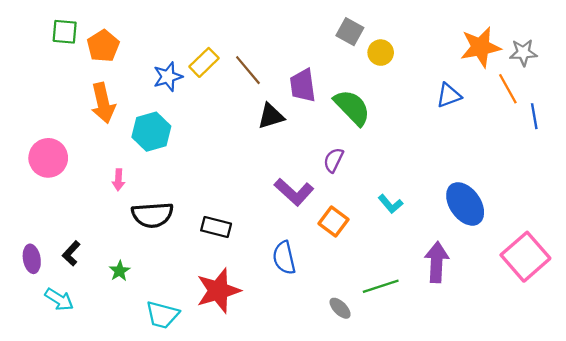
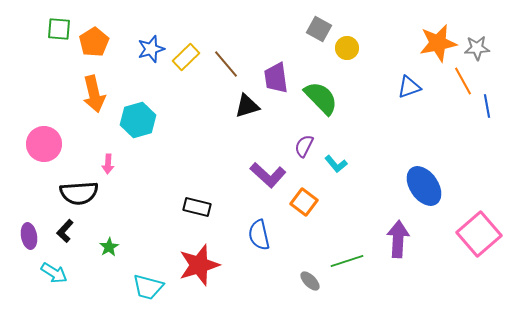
blue star: (168, 77) -> (151, 49), moved
cyan L-shape: (391, 204) -> (336, 164), moved
black semicircle: (152, 215) -> (79, 193), moved

